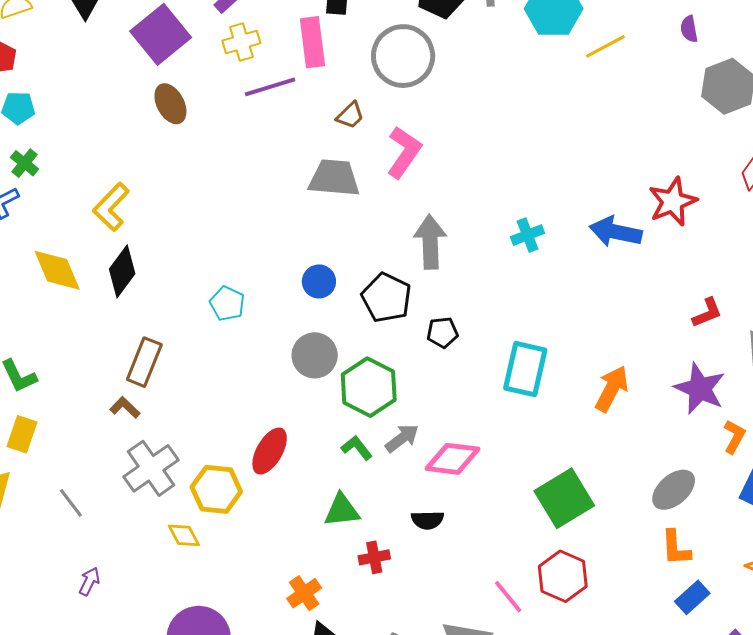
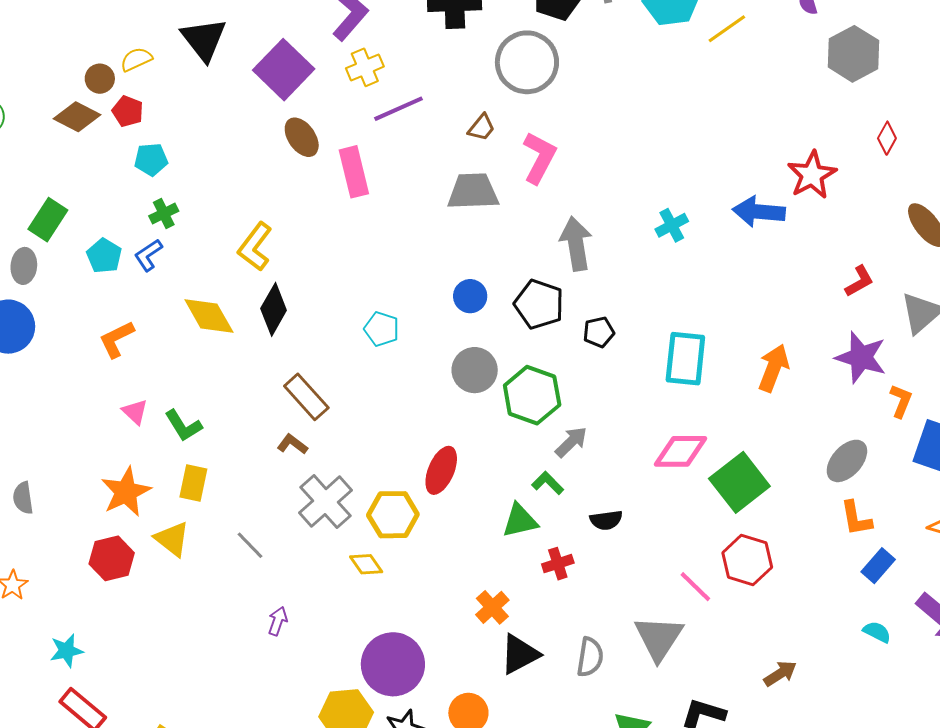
pink rectangle: (312, 42) -> (354, 172), moved
green cross: (25, 163) -> (164, 214), turned 32
brown rectangle: (144, 362) -> (306, 397), turned -57
green L-shape: (357, 448) -> (548, 483), moved
pink diamond: (452, 459) -> (680, 451), moved

